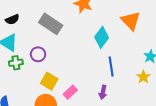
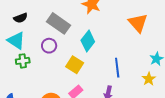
cyan diamond: (102, 37) -> (88, 41), moved
purple circle: (38, 54) -> (49, 46), moved
yellow square: (49, 81) -> (75, 65), moved

